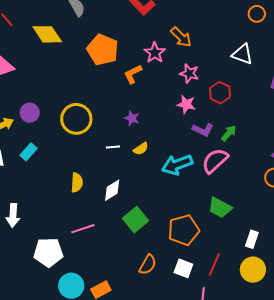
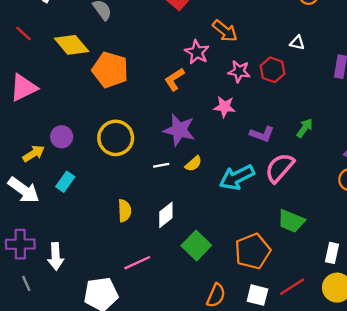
orange pentagon: (103, 50) -> (110, 70), moved
white triangle: (242, 54) -> (297, 43), size x0.6
red hexagon: (220, 93) -> (273, 70), moved
pink star: (186, 104) -> (225, 107), moved
purple star: (132, 118) -> (179, 130), size x1.8
green arrow: (229, 133) -> (305, 128), moved
red line: (214, 264) -> (292, 287), turned 40

